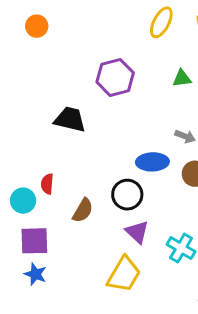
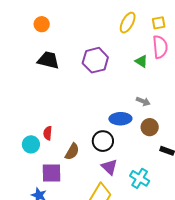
green triangle: (182, 78) -> (141, 61), turned 40
black trapezoid: (70, 119) -> (48, 60), moved
purple square: (34, 241) -> (51, 173), moved

